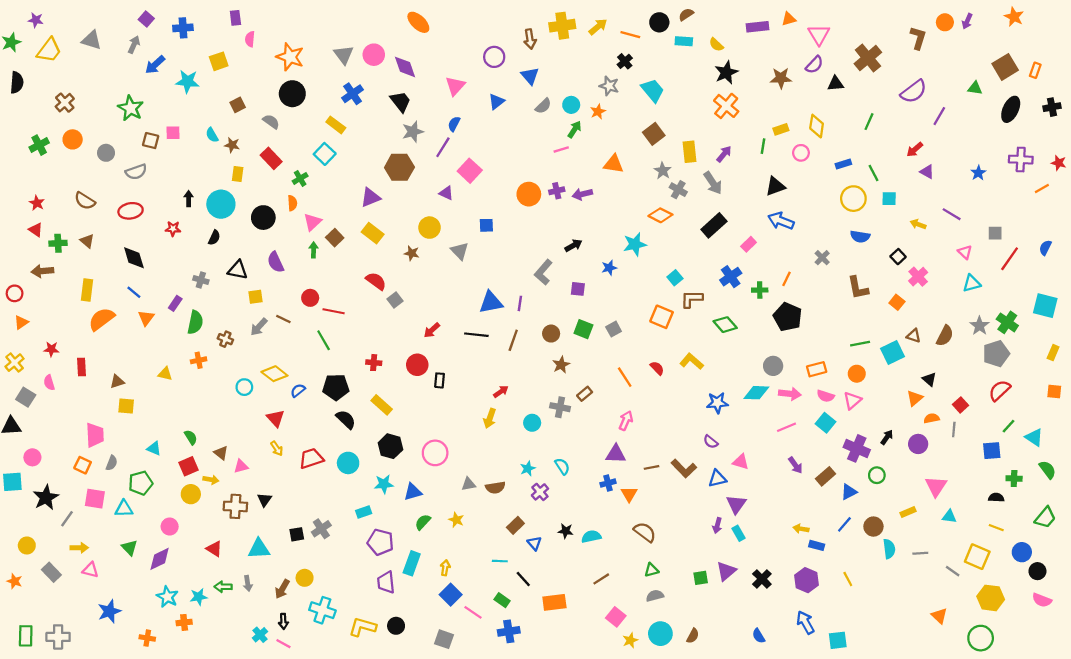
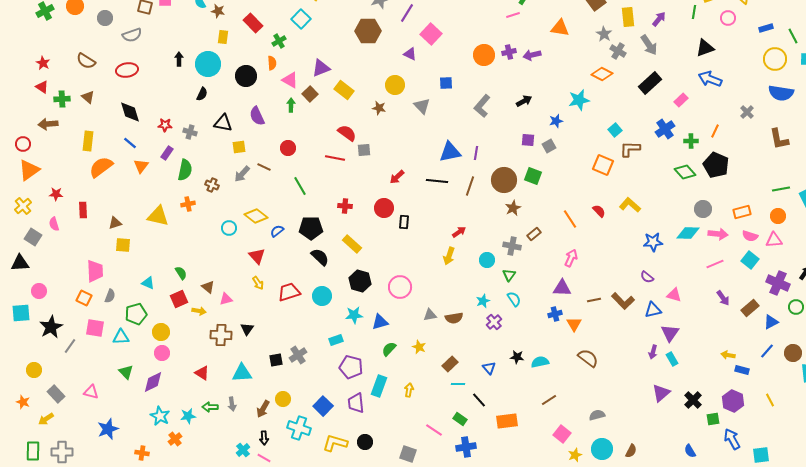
purple triangle: (370, 197) -> (321, 68), moved
pink triangle: (312, 222) -> (290, 80), turned -48
red star: (173, 229) -> (165, 125), moved
blue semicircle: (860, 236) -> (781, 93), size x1.4
gray L-shape: (543, 272) -> (482, 106), moved
gray square: (395, 300) -> (364, 150), turned 32
red line: (334, 311) -> (335, 158), moved
orange triangle: (21, 322) -> (29, 170), size x1.6
green diamond: (725, 325) -> (685, 172), moved
gray square: (614, 329) -> (549, 146), moved
brown circle: (551, 334) -> (504, 180), size x1.6
yellow triangle: (165, 374) -> (158, 216), size x1.6
pink triangle: (852, 400) -> (774, 240), turned 36
yellow circle: (191, 494) -> (161, 332), moved
brown rectangle: (515, 525) -> (450, 364), moved
yellow arrow: (79, 548) -> (46, 419), moved, turned 147
green triangle: (652, 570) -> (509, 275), moved, turned -40
green square: (701, 578) -> (713, 419), moved
blue square: (451, 595) -> (323, 406), moved
orange cross: (184, 622) -> (175, 439), turned -32

